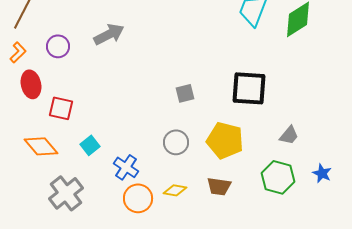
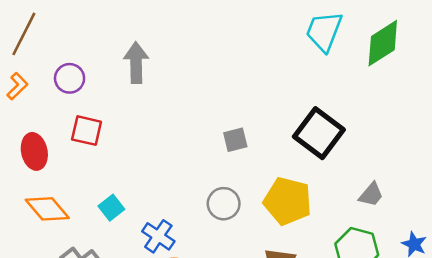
gray arrow: (109, 34) -> (136, 63), turned -64
red ellipse: (31, 84) -> (34, 151), moved
black square: (249, 88) -> (319, 133), turned 33
red square: (61, 108) -> (87, 131), moved

